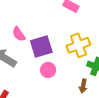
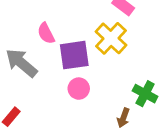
yellow cross: (78, 45) -> (111, 38), moved, turned -35

